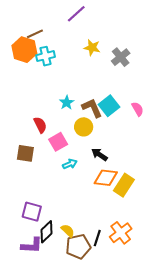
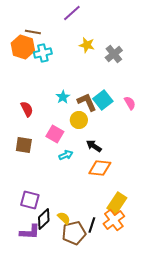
brown line: (35, 34) -> (33, 32), turned 35
red semicircle: (40, 125) -> (27, 109), moved
pink square: (58, 142) -> (55, 134), turned -30
yellow rectangle: (124, 185) -> (117, 203), moved

